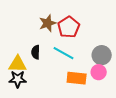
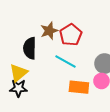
black semicircle: (36, 52) -> (30, 48), moved, size x1.5
yellow triangle: (18, 64) -> (18, 73), turned -42

